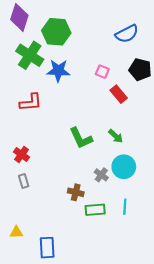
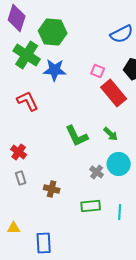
red rectangle: (119, 94) -> (114, 93), size x1.5
red L-shape: (31, 102) -> (28, 101), turned -110
brown cross: (76, 192) -> (52, 189), moved
cyan line: (125, 207) -> (120, 212), moved

